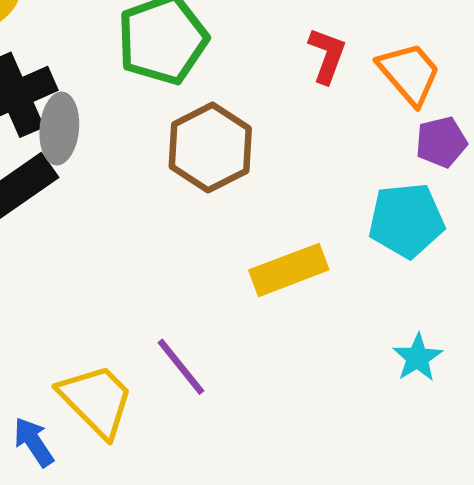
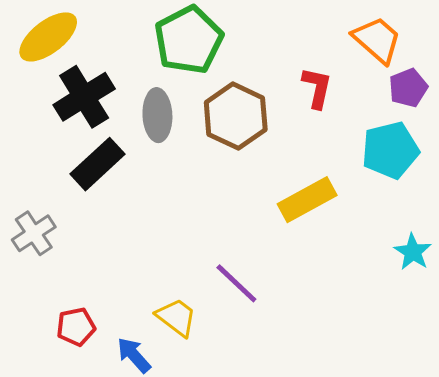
red L-shape: (327, 55) -> (317, 88), moved
gray ellipse: (59, 129) -> (157, 115), moved
yellow trapezoid: (96, 400) -> (177, 317), size x0.7

